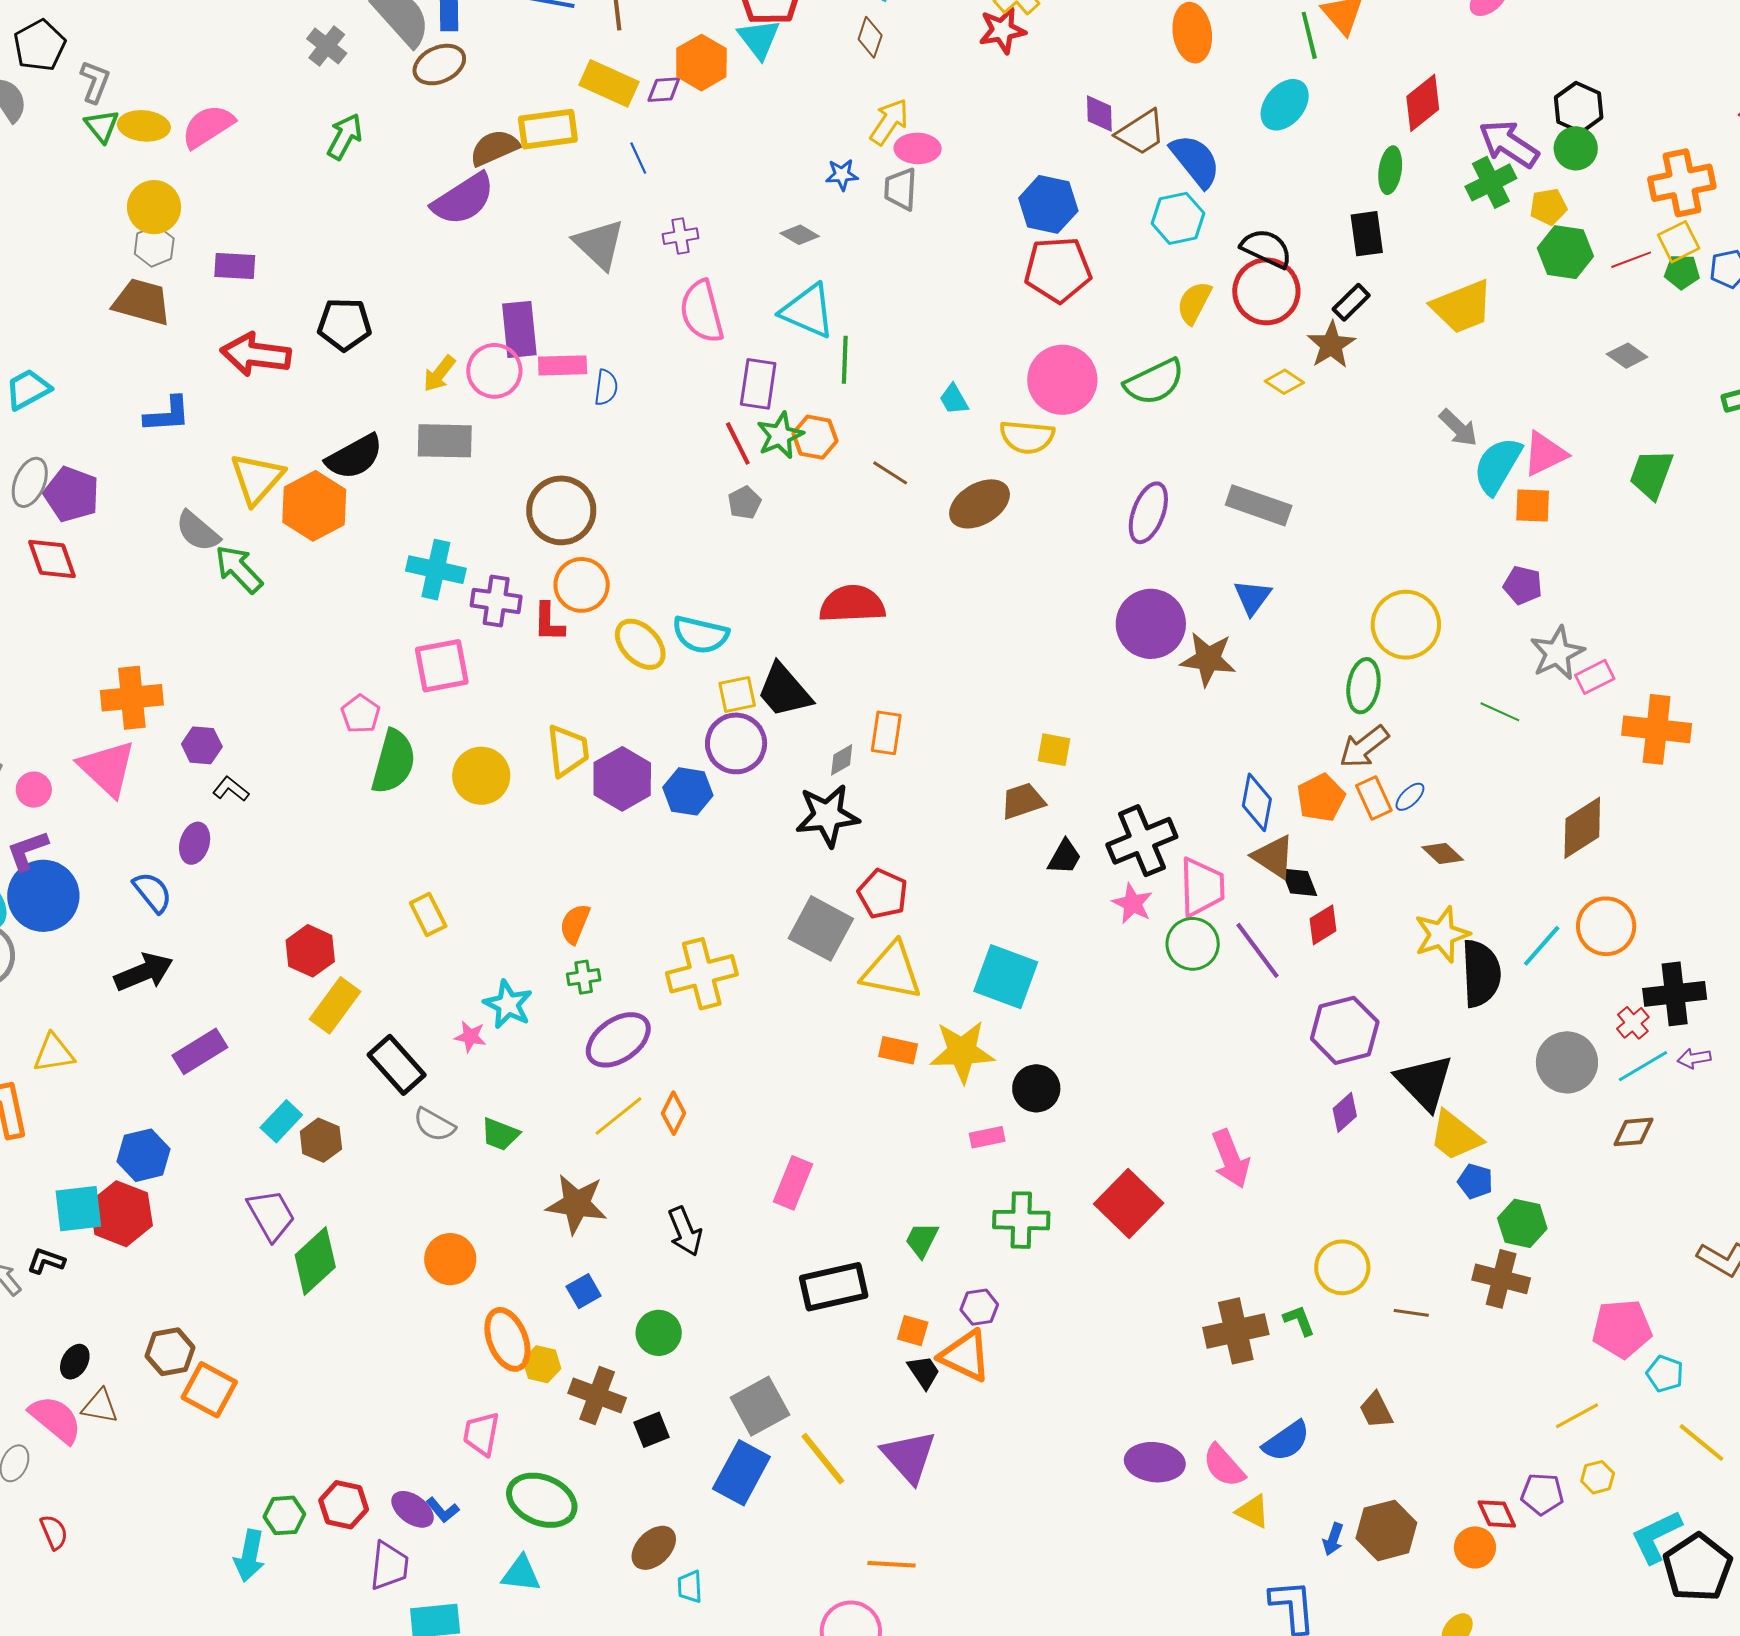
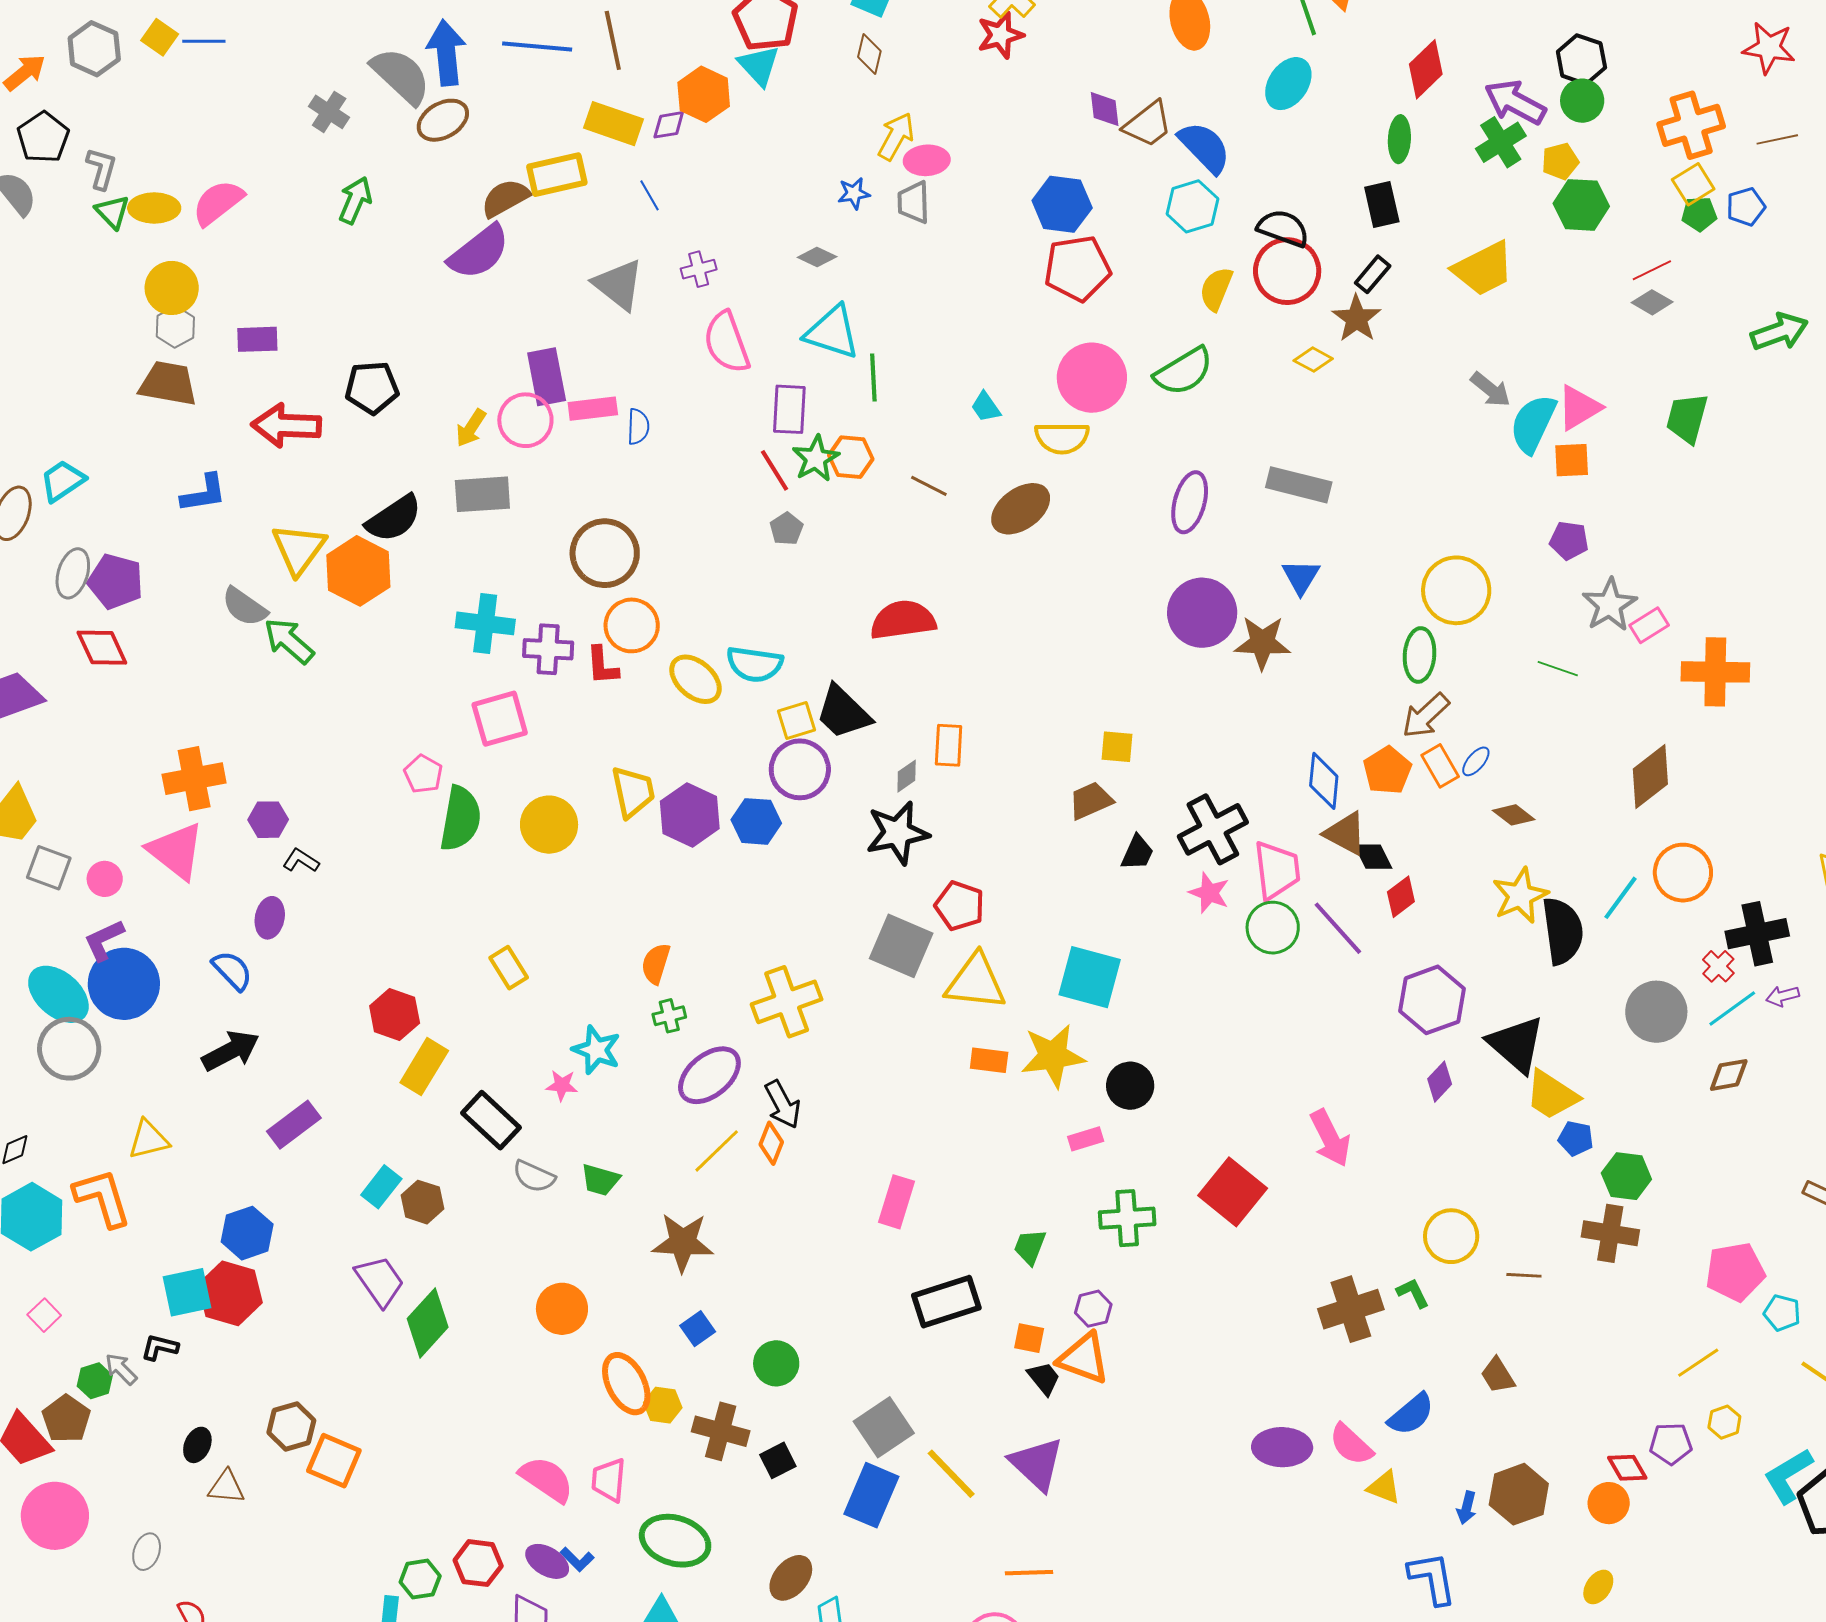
red line: (1631, 260) -> (1652, 270), moved
black arrow: (685, 1231) -> (783, 1104), moved
pink semicircle: (56, 1419) -> (547, 1479), moved

